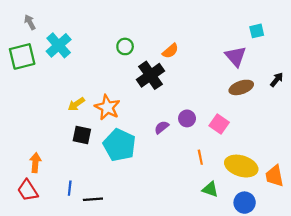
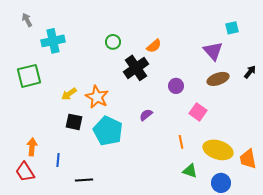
cyan cross: (59, 45) -> (53, 41), turned 30
green square: (22, 56) -> (29, 76), moved
purple circle: (187, 118) -> (176, 86), moved
blue line: (70, 188) -> (58, 160), moved

